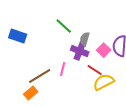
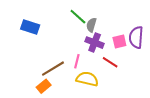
gray semicircle: (85, 39) -> (91, 25), moved
pink square: (104, 50) -> (119, 42), turned 32
yellow semicircle: (104, 82) -> (87, 79), moved, turned 40

